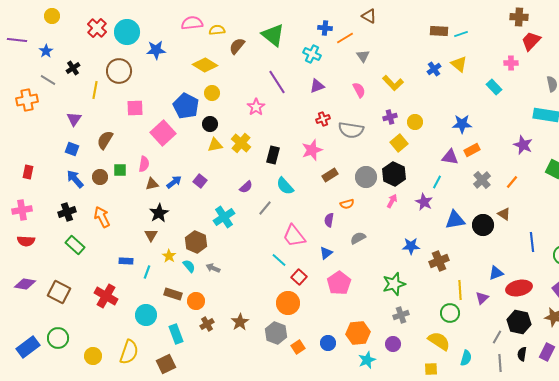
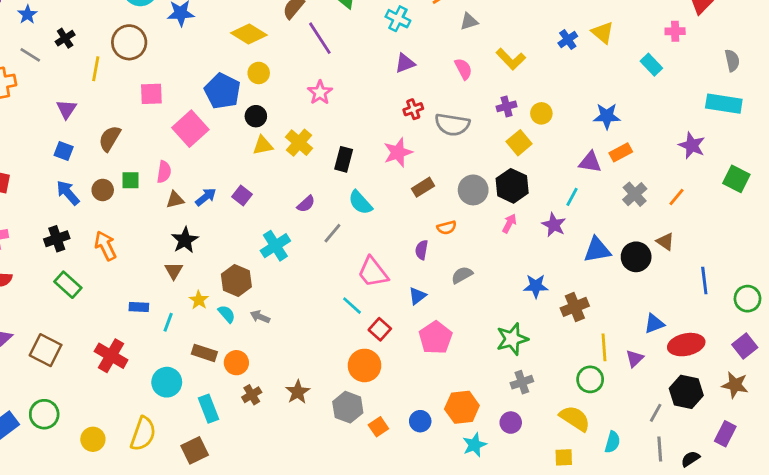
gray triangle: (363, 56) -> (469, 21), turned 48
purple line: (277, 82) -> (320, 38), moved
black semicircle: (522, 354) -> (690, 459), moved, turned 48

